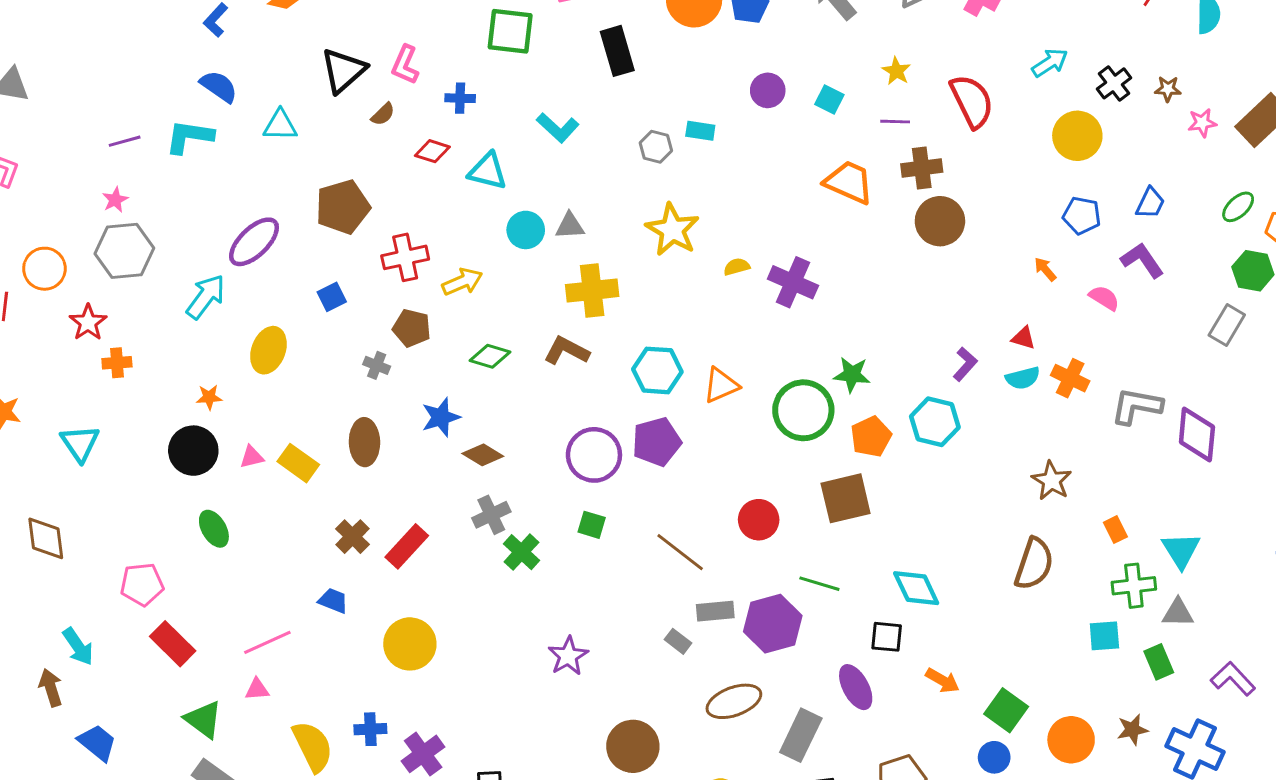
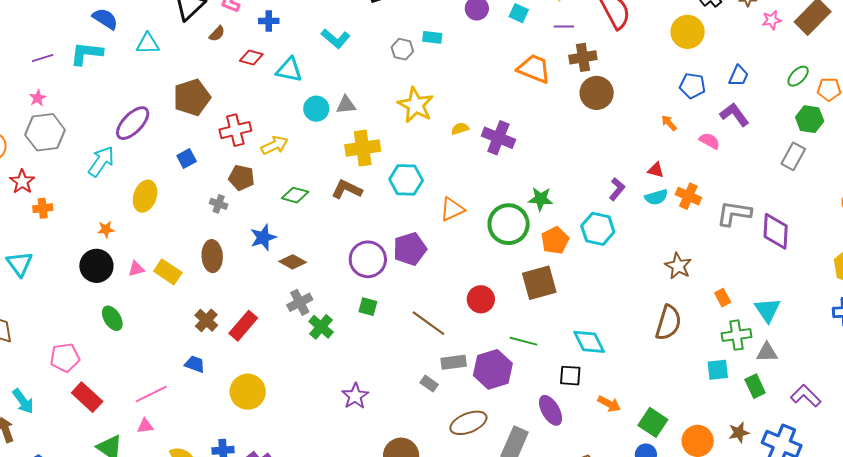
cyan hexagon: (657, 370) -> (406, 180), moved

